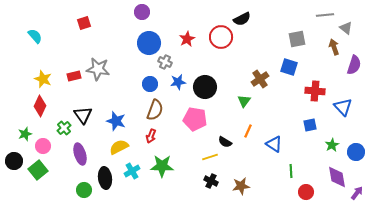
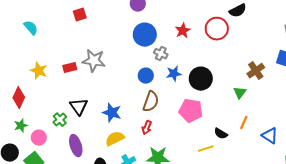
red diamond: (40, 106) -> (19, 98), moved

